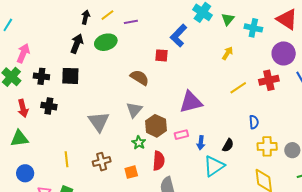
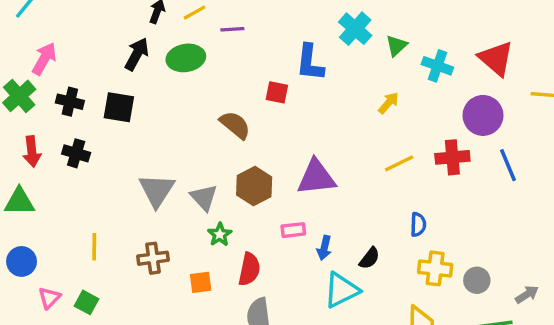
blue L-shape: (179, 36) -> (310, 63), turned -45
gray triangle: (134, 110) -> (204, 197), moved, turned -30
brown hexagon: (156, 126) -> (254, 186), moved

